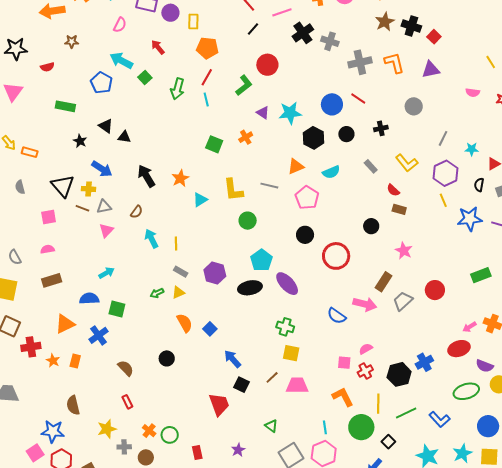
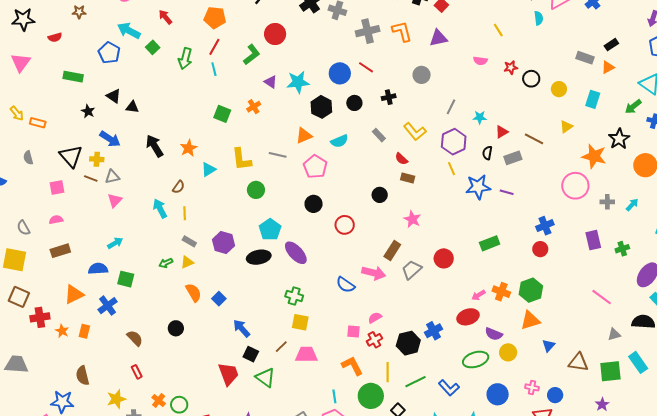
brown semicircle: (137, 212) -> (178, 187), moved
red circle: (336, 256) -> (345, 225), size x0.7
green triangle: (271, 426) -> (265, 378), moved, size x1.5

